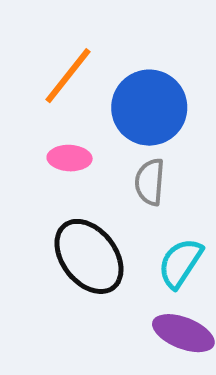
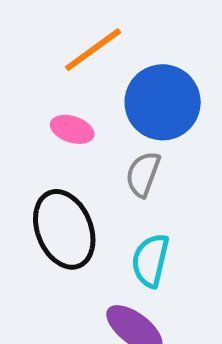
cyan semicircle: (180, 263) -> (150, 260), turned -36

